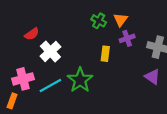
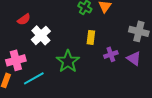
purple cross: (127, 38) -> (111, 54), moved
cyan line: (50, 85) -> (34, 78), moved

